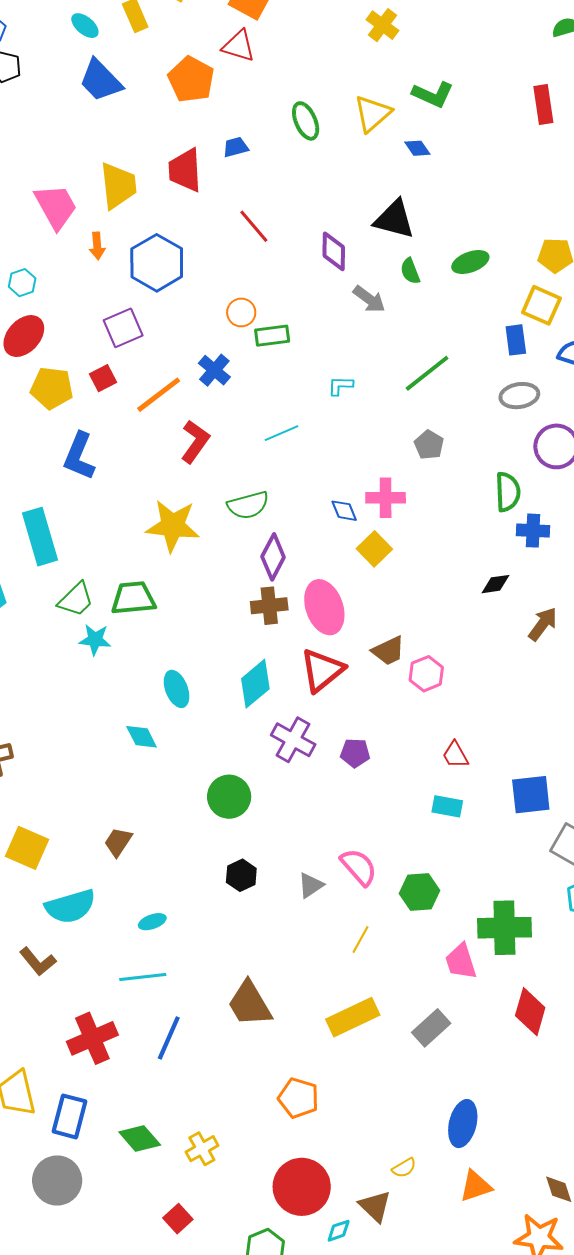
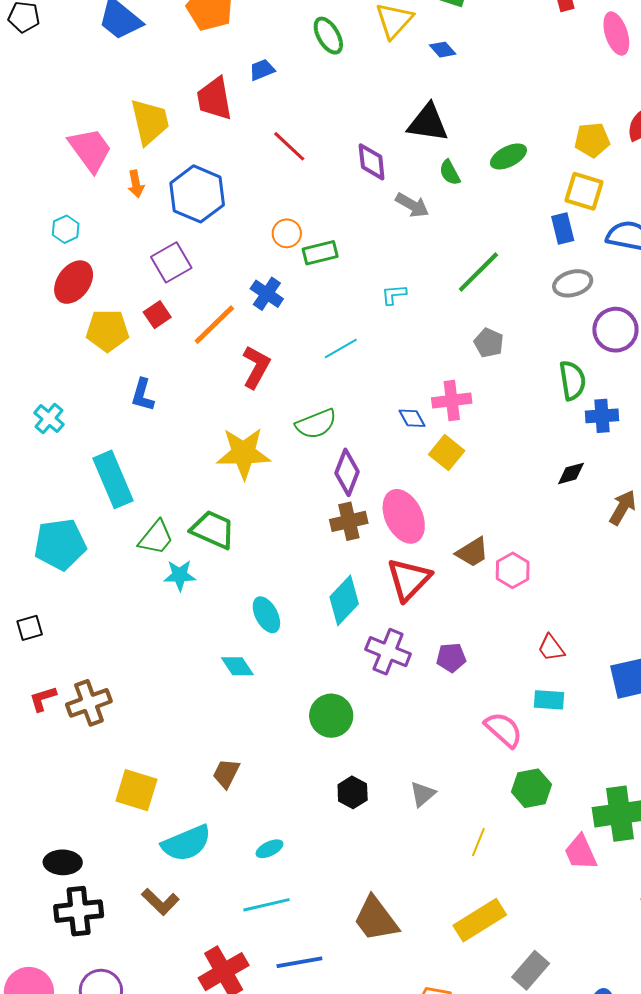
blue L-shape: (79, 456) -> (143, 395), size x0.7
green trapezoid: (133, 598) -> (213, 530), turned 36
pink semicircle: (359, 867) -> (503, 730), moved
gray rectangle: (431, 1028) -> (531, 970), moved
blue line: (169, 1038) -> (299, 962), turned 63

